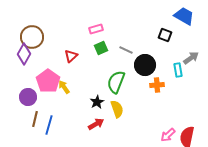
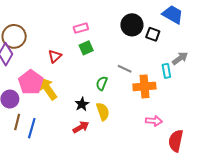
gray line: (126, 50) -> (125, 69), moved
black circle: (145, 65) -> (132, 25), moved
green semicircle: (116, 82) -> (102, 83), size x0.6
orange cross: (157, 85) -> (144, 86), size x1.5
yellow arrow: (64, 87) -> (47, 89), size x1.6
pink arrow: (168, 135) -> (154, 121), moved, turned -133

